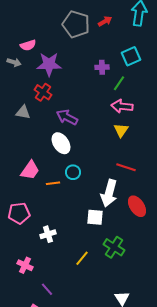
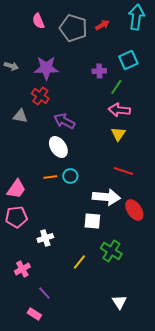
pink semicircle: (28, 45) -> (38, 21), moved, turned 84
pink trapezoid: (30, 170) -> (16, 189), moved
orange line: (53, 183) -> (50, 177), moved
white arrow: (109, 193) -> (106, 197), turned -100
pink cross: (25, 265) -> (22, 269), turned 35

